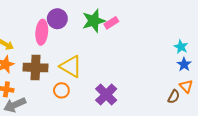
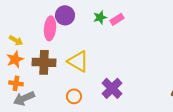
green star: (94, 21) -> (100, 17), size x0.6
orange circle: (61, 90) -> (74, 96), moved

